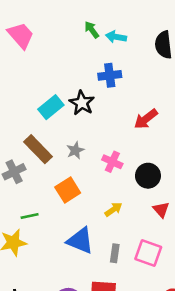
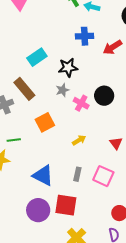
black star: (82, 103) -> (68, 68), moved, turned 30
red arrow: (146, 119) -> (112, 47), moved
gray star: (75, 150) -> (62, 90), moved
black circle: (148, 176) -> (104, 96), moved
blue triangle: (80, 241) -> (43, 175), moved

